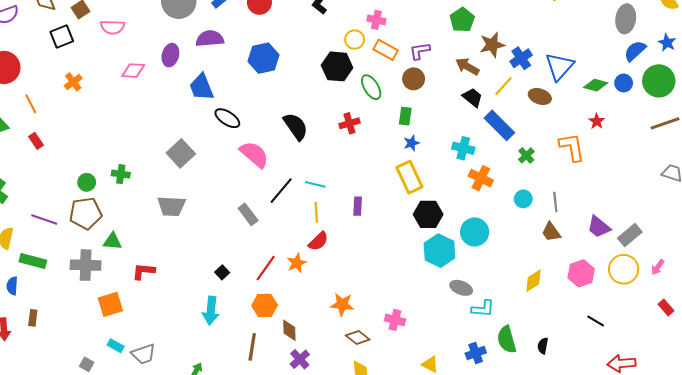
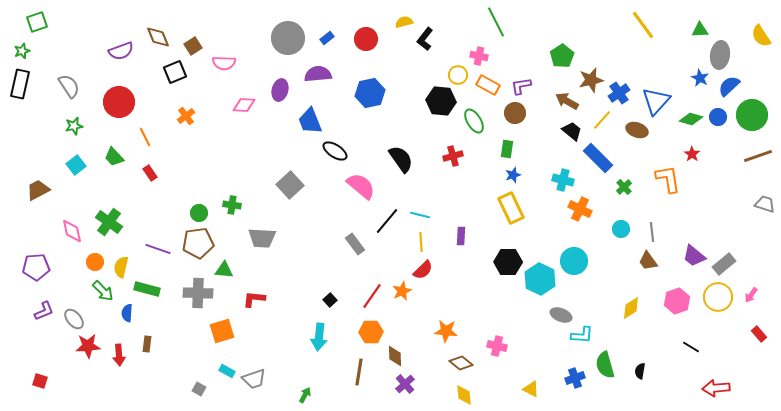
blue star: (667, 43) -> (700, 78), moved
gray trapezoid: (171, 206) -> (262, 238), moved
black hexagon: (428, 214) -> (508, 262), moved

